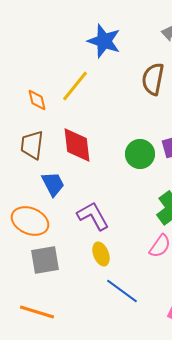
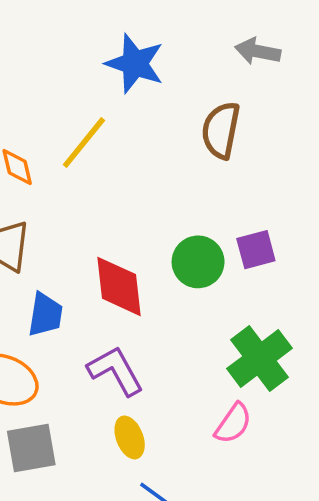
red diamond: (77, 145) -> (119, 286), moved
blue trapezoid: (53, 184) -> (45, 315), turned 36

